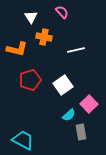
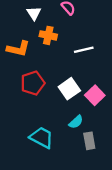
pink square: (89, 104) -> (95, 95), moved
cyan trapezoid: (23, 140) -> (42, 137), moved

